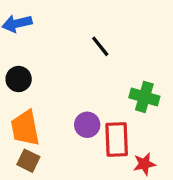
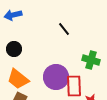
purple circle: (87, 125) -> (56, 77), size x1.6
orange trapezoid: (25, 128) -> (18, 79), turned -40

